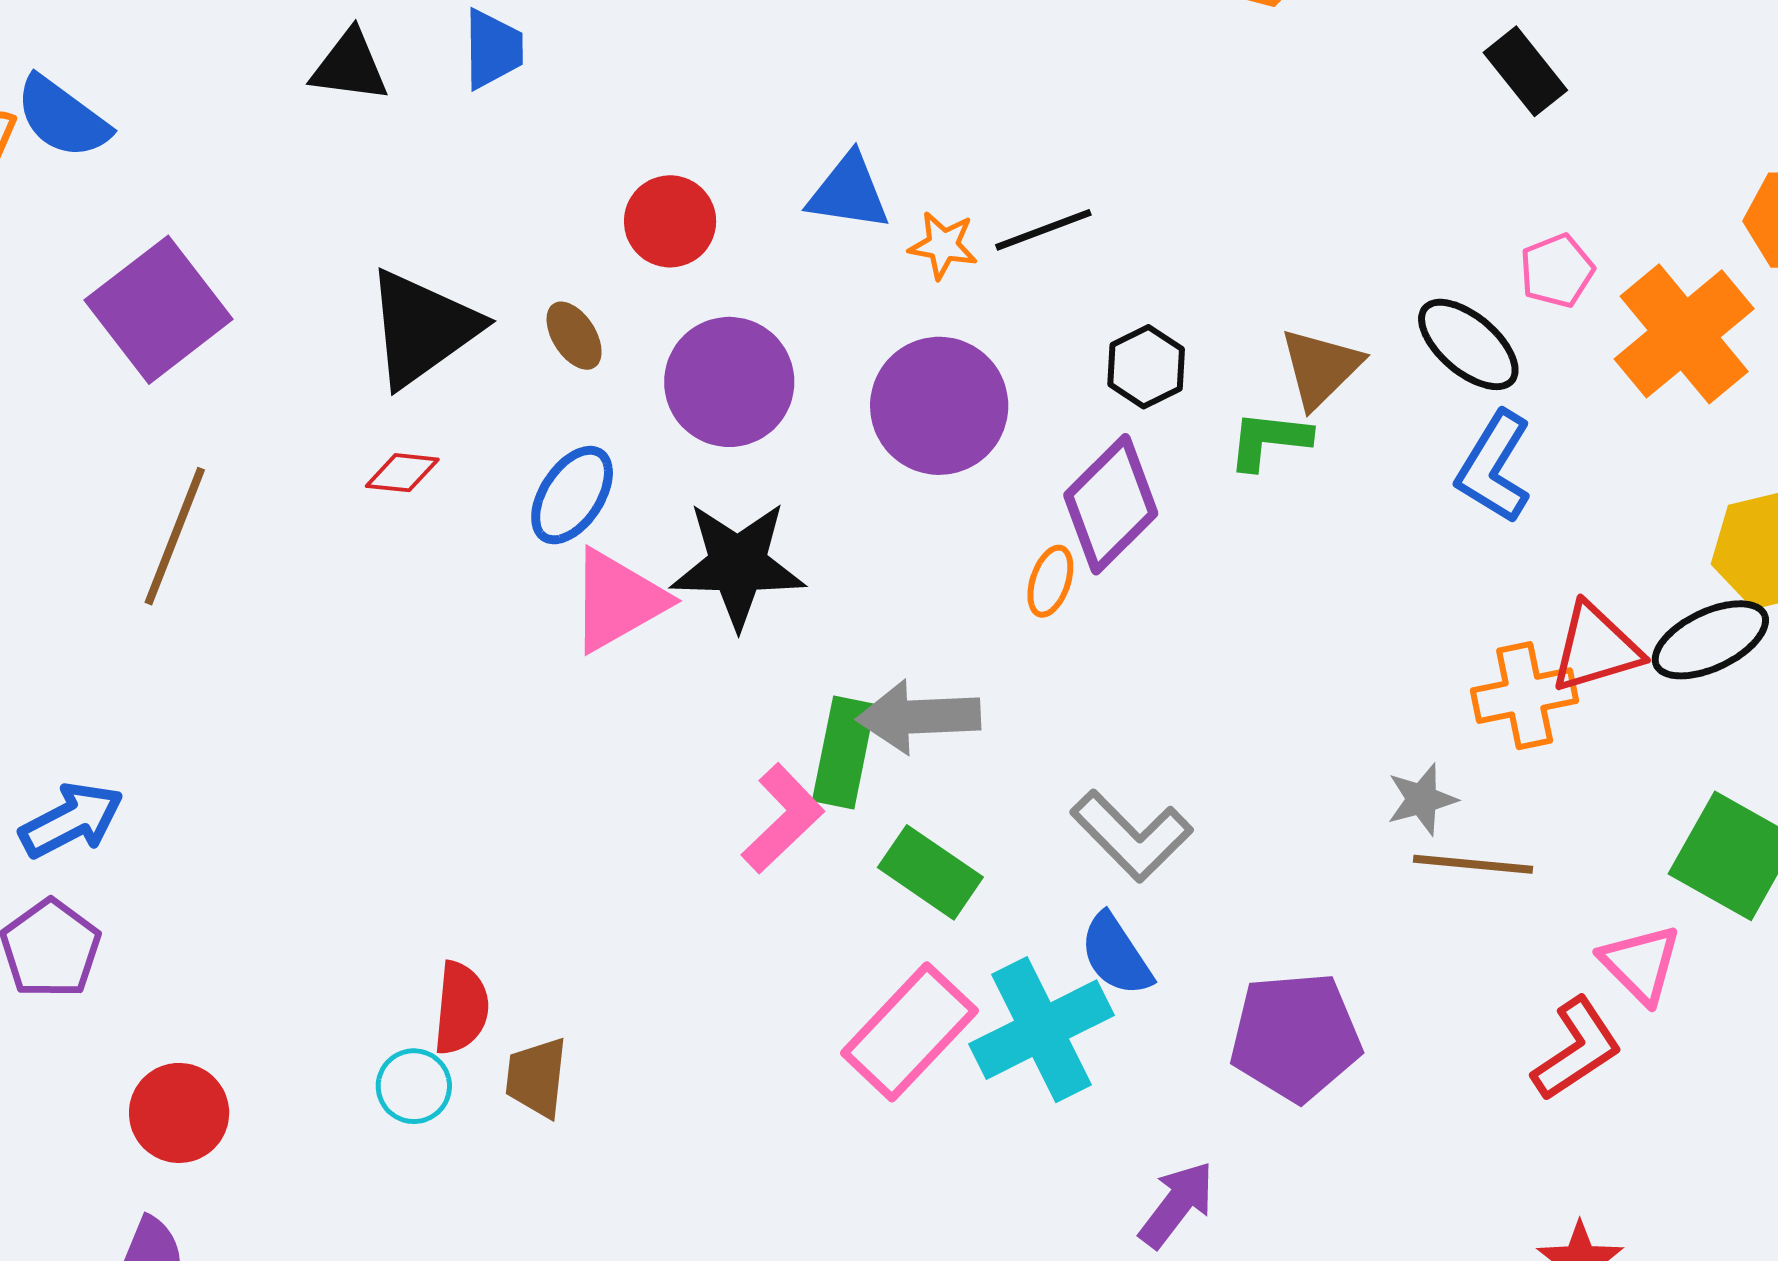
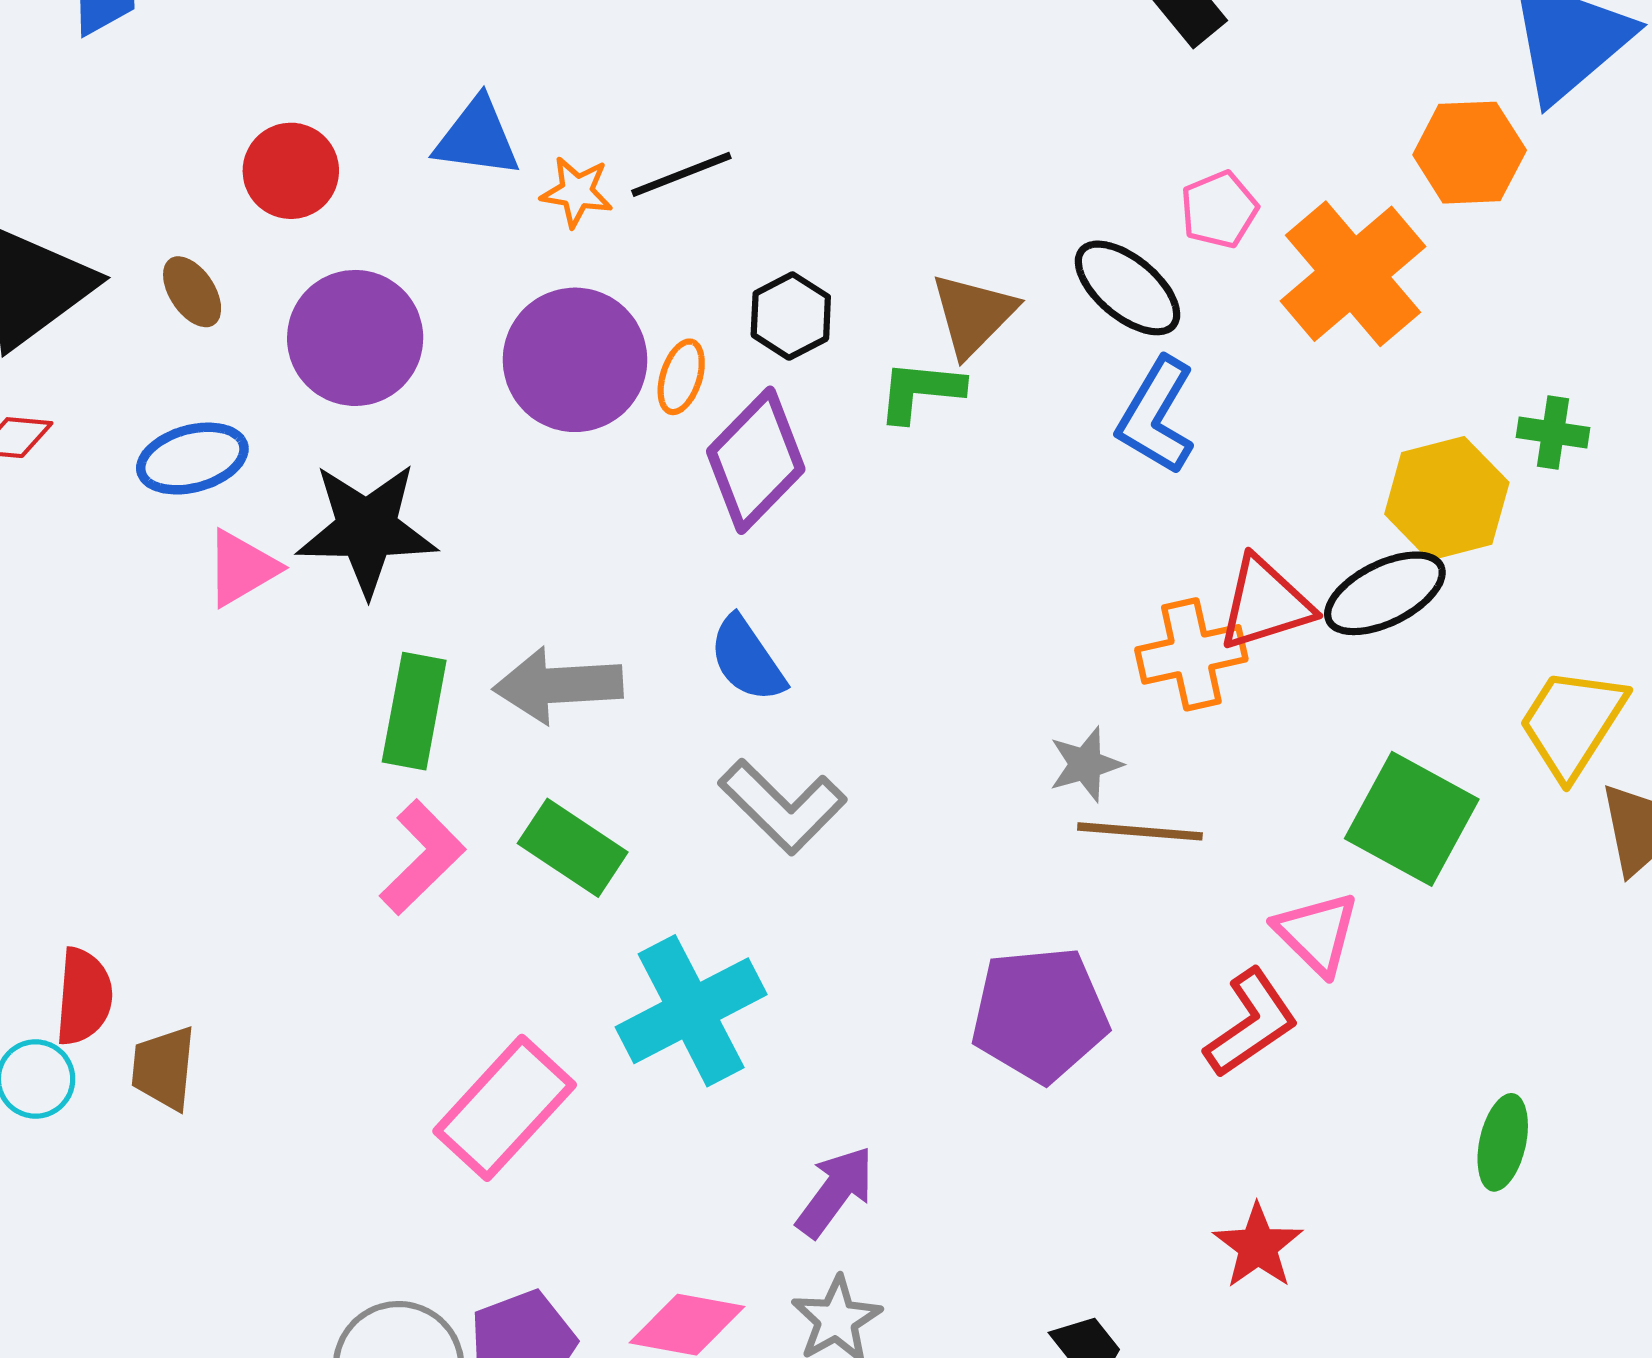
blue ellipse: (572, 495) -> (192, 459), turned 42
orange ellipse: (1050, 581) -> (681, 377), moved
pink triangle: (618, 600) -> (242, 568), size x0.7
green rectangle: (844, 753) -> (414, 711), moved
pink L-shape: (783, 818) -> (422, 857), moved
blue semicircle: (1116, 955) -> (747, 659), moved
pink rectangle: (909, 1032) -> (505, 1108), moved
purple pentagon: (1295, 1037) -> (1040, 1014), moved

